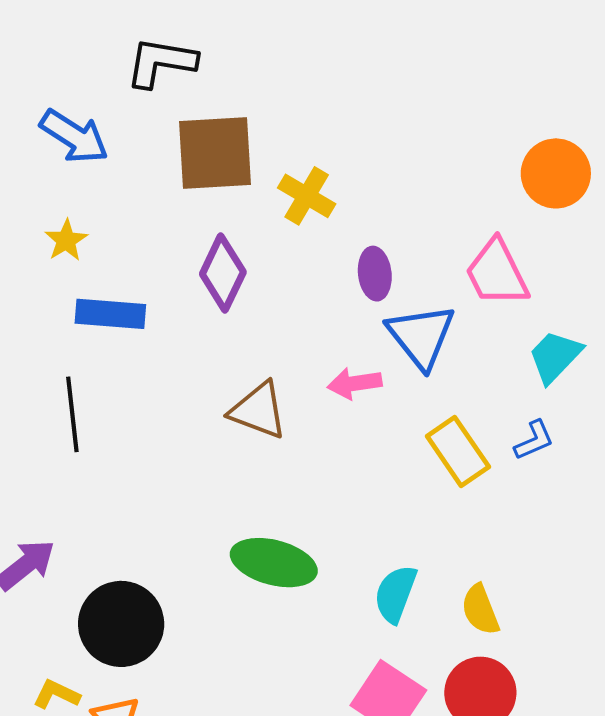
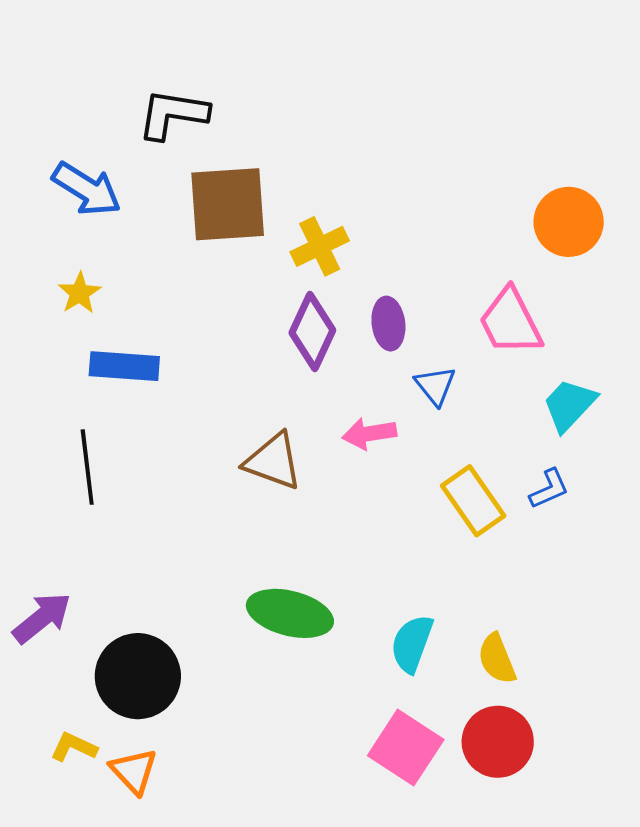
yellow cross: (307, 196) -> (320, 246), turned 34
purple diamond: (223, 273) -> (312, 331), moved
blue triangle: (421, 336) -> (435, 386), size x0.6

